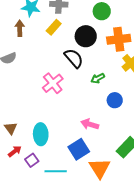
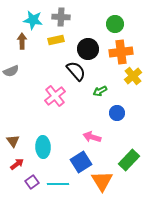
green circle: (102, 11) -> (115, 24), moved
yellow rectangle: (54, 27) -> (56, 40), turned 35
purple square: (32, 160) -> (32, 182), moved

